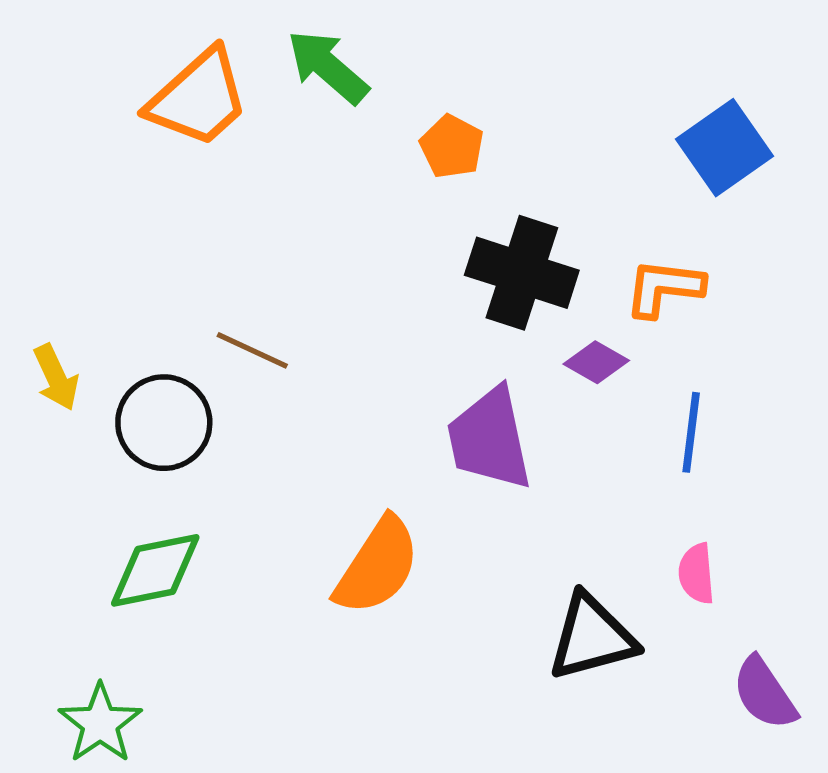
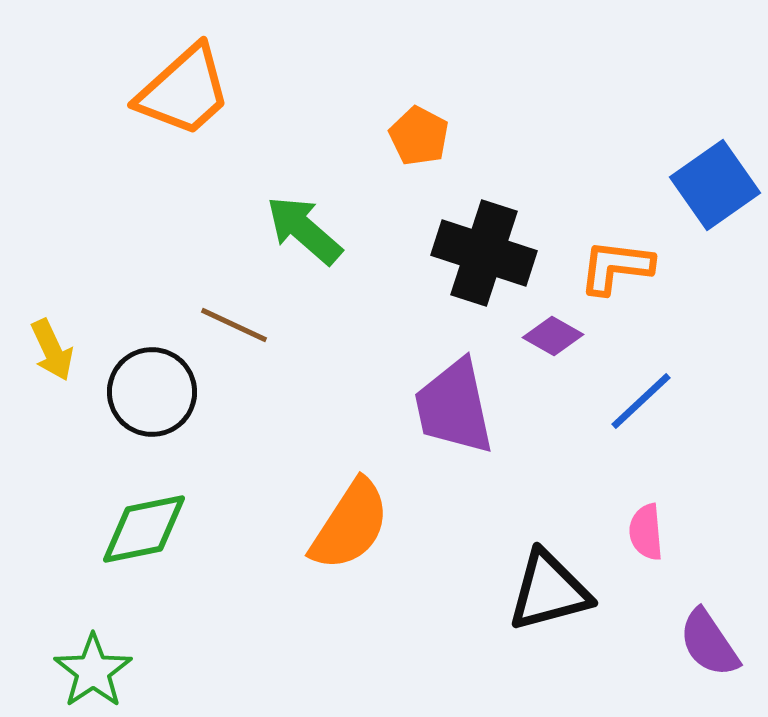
green arrow: (328, 67) -> (304, 230), moved
blue square: (725, 148) -> (715, 185), moved
blue line: (691, 432) -> (641, 401), turned 40

